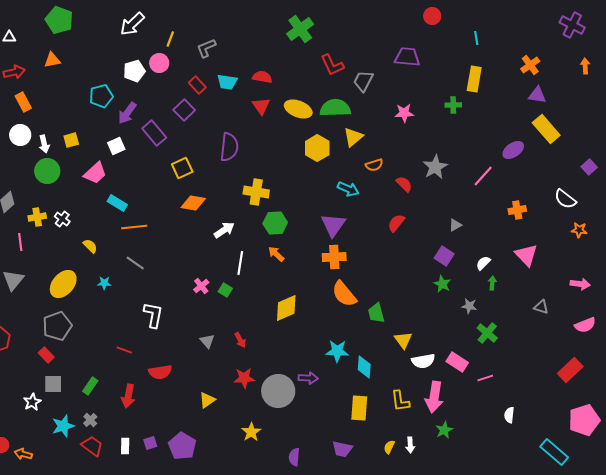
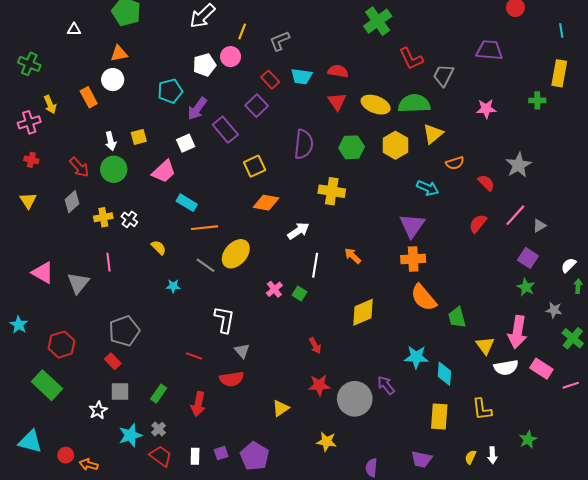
red arrow: (14, 72) -> (79, 167), moved, turned 60
white circle: (20, 135) -> (113, 80), moved
pink line: (483, 176) -> (515, 215), moved
green hexagon: (275, 223) -> (352, 147), moved
pink line: (20, 242) -> (109, 262), moved
yellow ellipse: (63, 284) -> (236, 254), moved
gray triangle: (207, 341) -> (242, 351), moved
purple arrow: (308, 378) -> (386, 385), turned -132
pink arrow: (434, 397) -> (517, 332), moved
yellow star: (251, 432) -> (327, 442), turned -30

